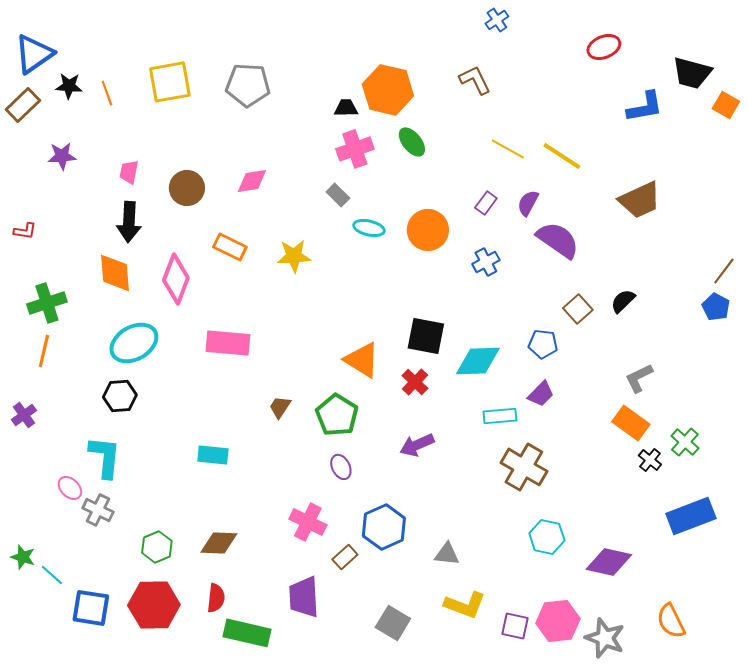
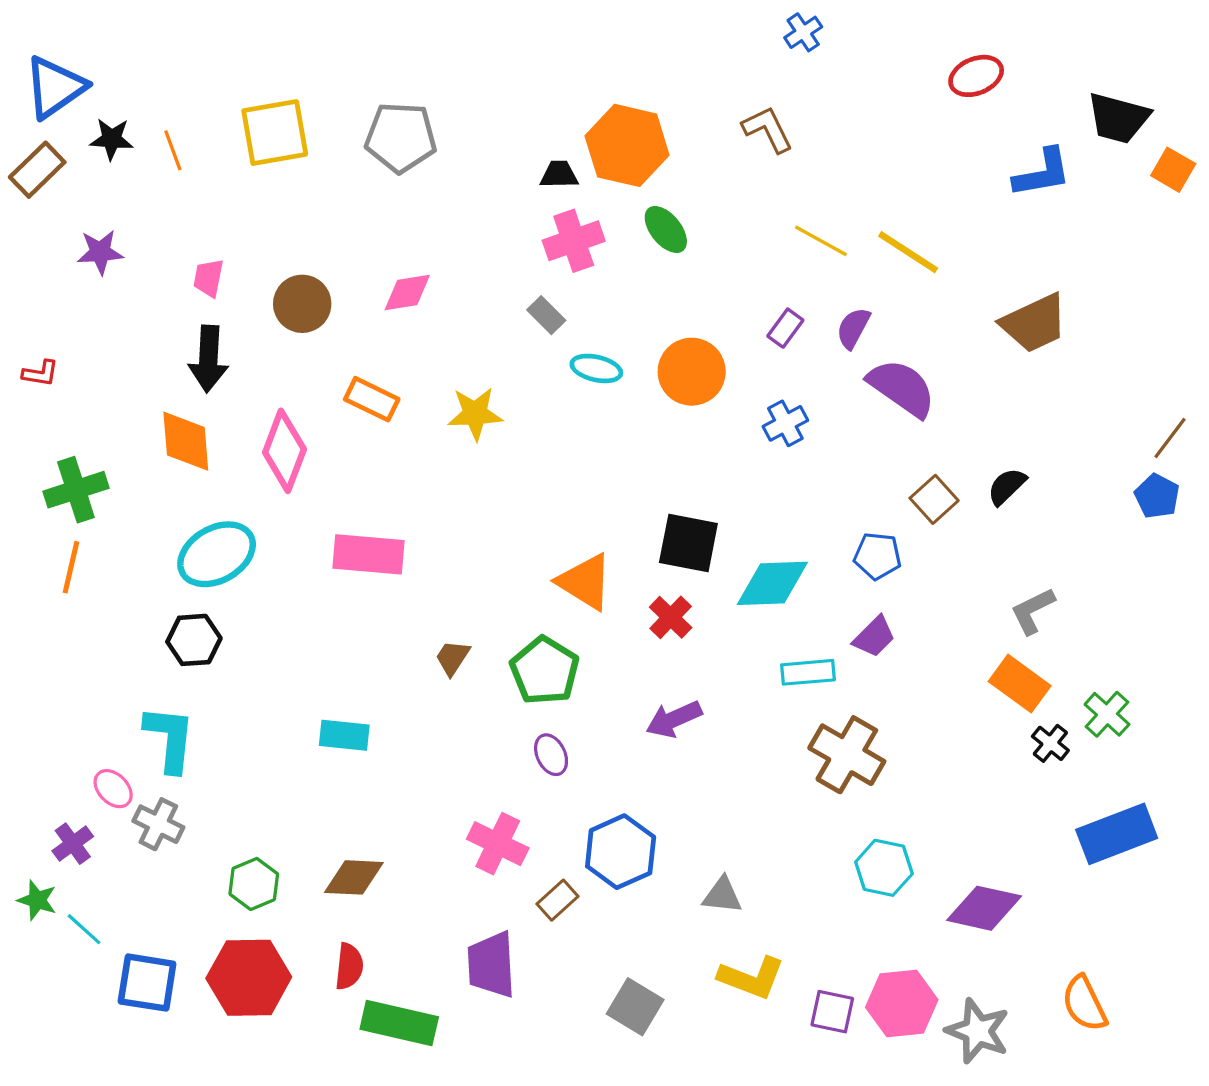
purple cross: (24, 415) -> (73, 844), moved

